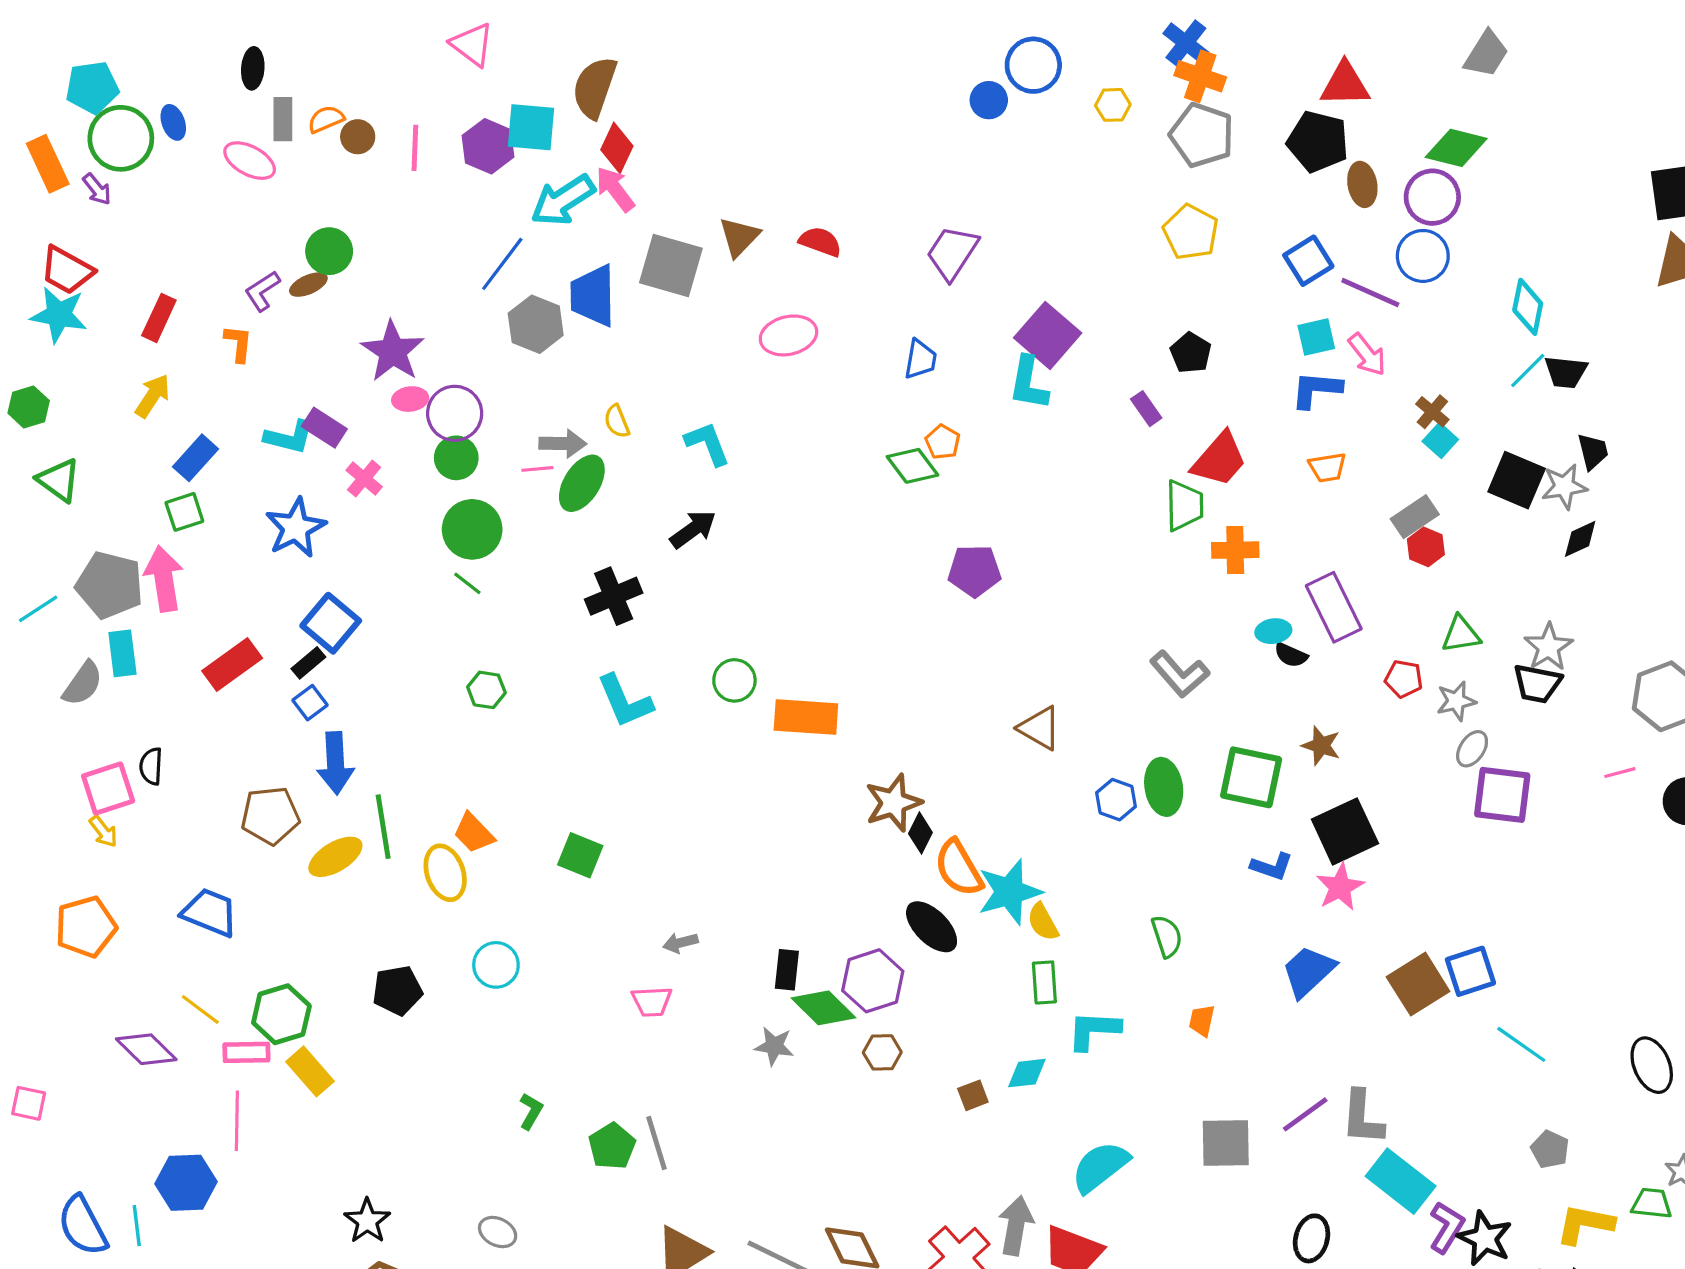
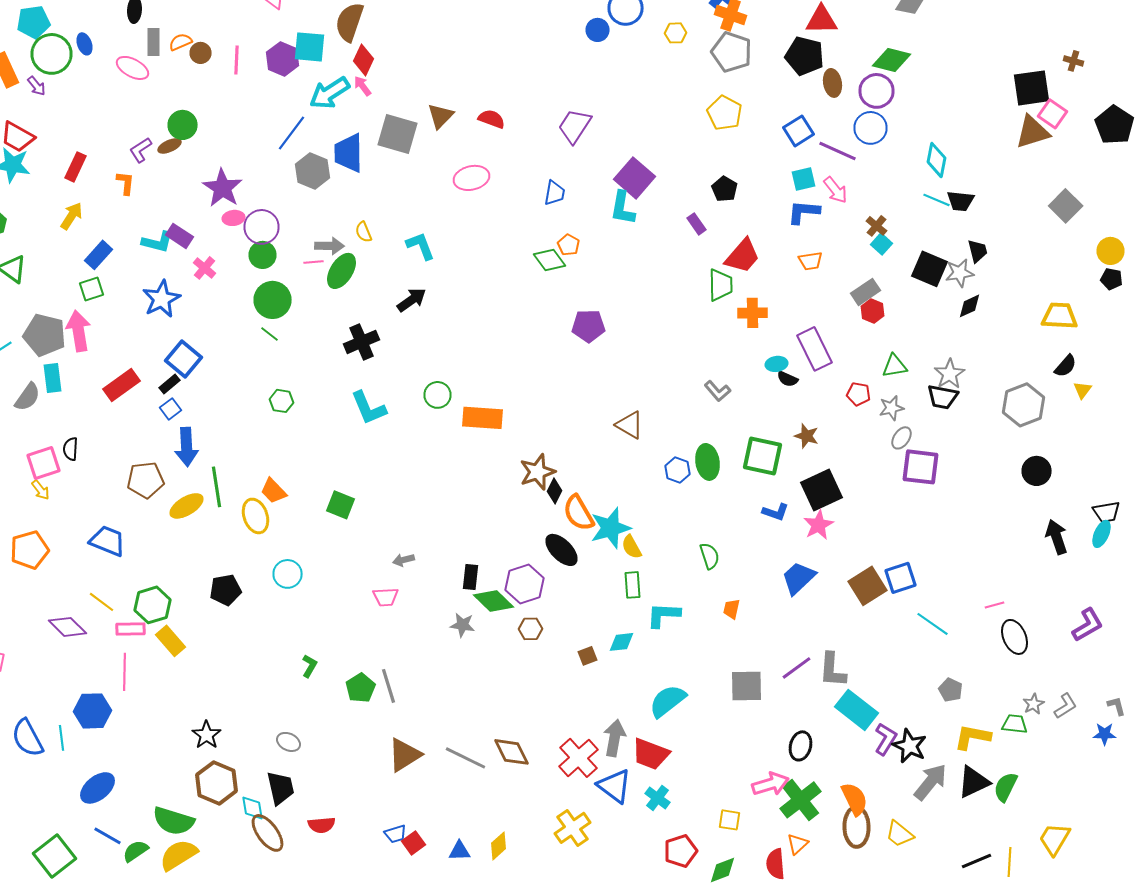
pink arrow: (615, 189) -> (362, 86), size x0.7
cyan line: (1528, 370) -> (936, 200), turned 68
gray L-shape: (1180, 674) -> (718, 391), size x0.7
pink line: (1620, 773) -> (994, 605), moved

